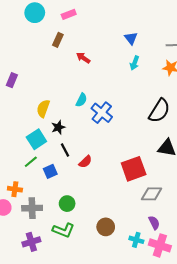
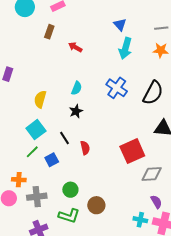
cyan arrow: (135, 63) -> (125, 48), size x1.5
blue cross: (102, 113) -> (117, 88), moved
black star: (58, 127) -> (76, 111), moved
red semicircle: (85, 162) -> (85, 148), turned -56
brown circle: (106, 227) -> (96, 205), moved

